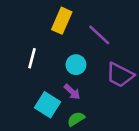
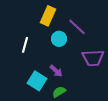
cyan circle: (76, 65) -> (59, 39), moved
purple trapezoid: (120, 75) -> (93, 58), turned -30

